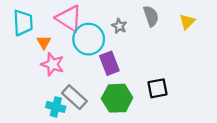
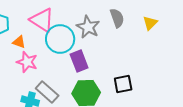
gray star: (119, 26) -> (88, 27), size x1.6
orange triangle: (44, 42) -> (19, 42), turned -40

